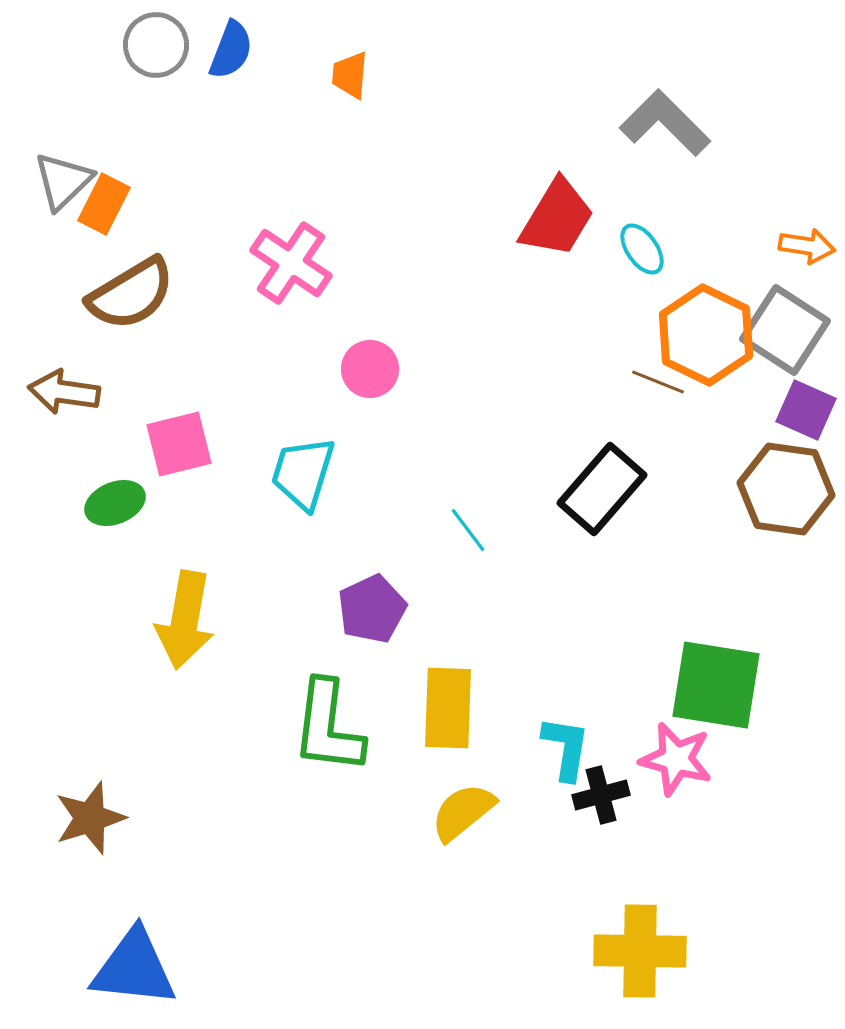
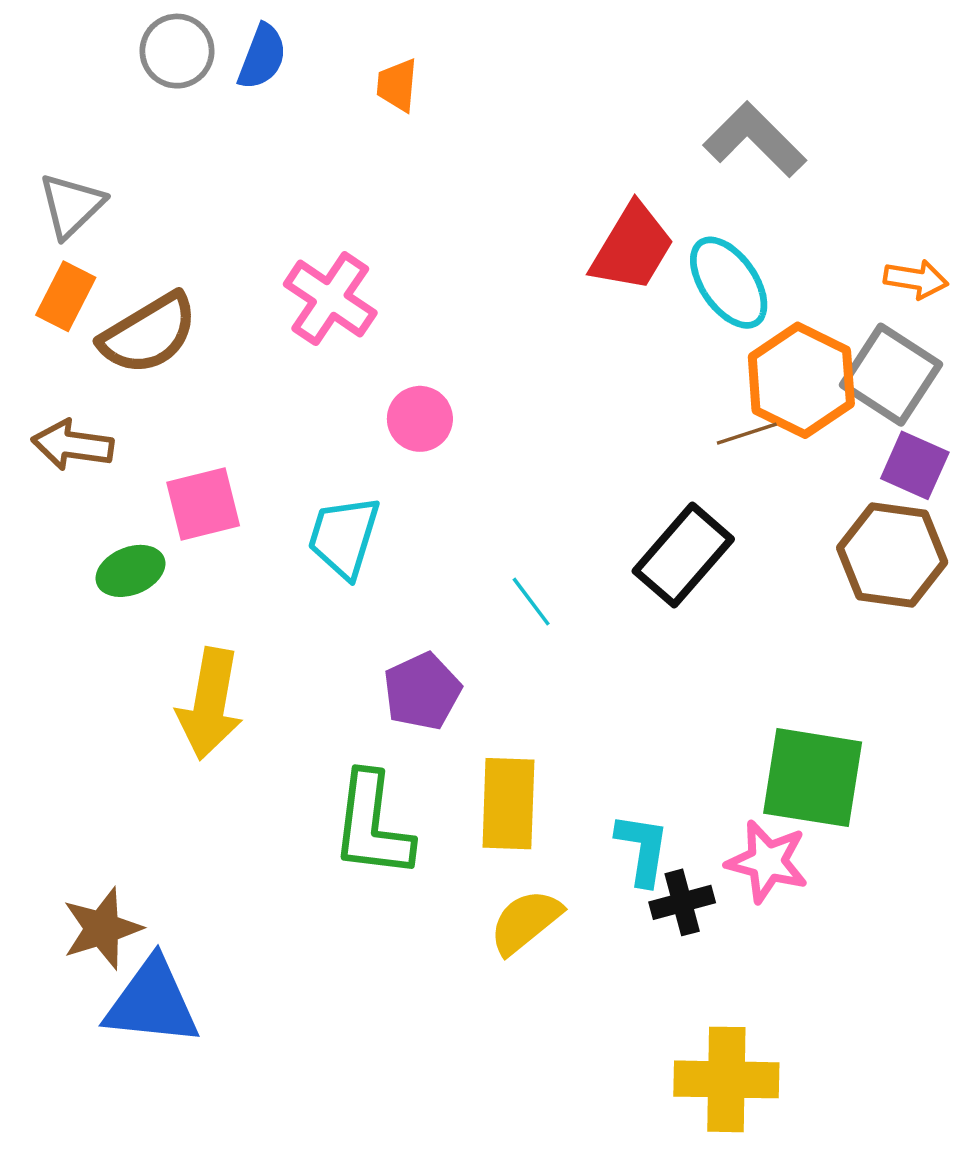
orange rectangle: (104, 204) -> (66, 296), moved
cyan ellipse: (642, 249) -> (729, 283), size x1.6
brown line: (658, 382) -> (747, 434), turned -40
blue triangle: (134, 968) -> (152, 1002), moved

